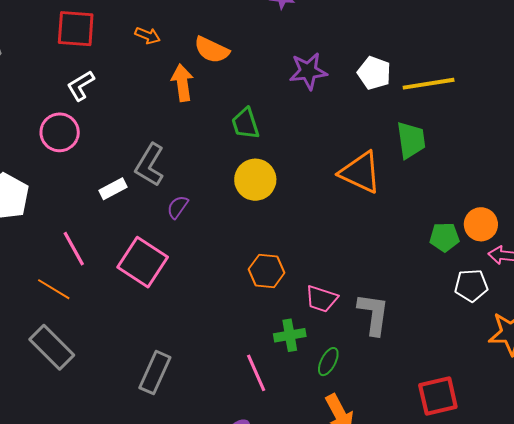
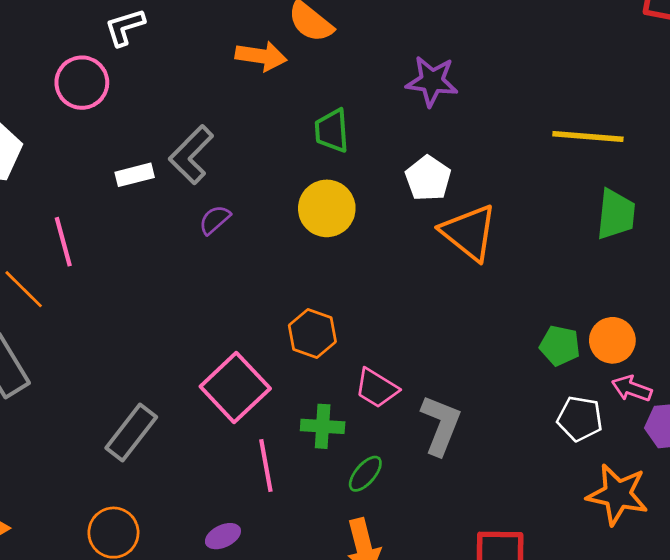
white pentagon: (374, 73) -> (428, 178), moved
orange arrow: (182, 83) -> (261, 56), turned 93
green trapezoid: (411, 140) -> (616, 214), moved
pink square: (143, 262) -> (235, 388), moved

